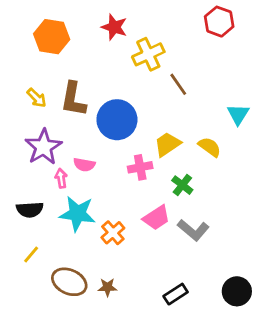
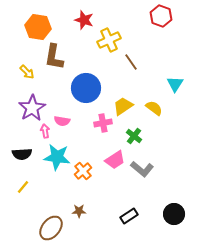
brown L-shape: (73, 99) -> (54, 57), moved
brown ellipse: (69, 282) -> (51, 228), moved, turned -75

